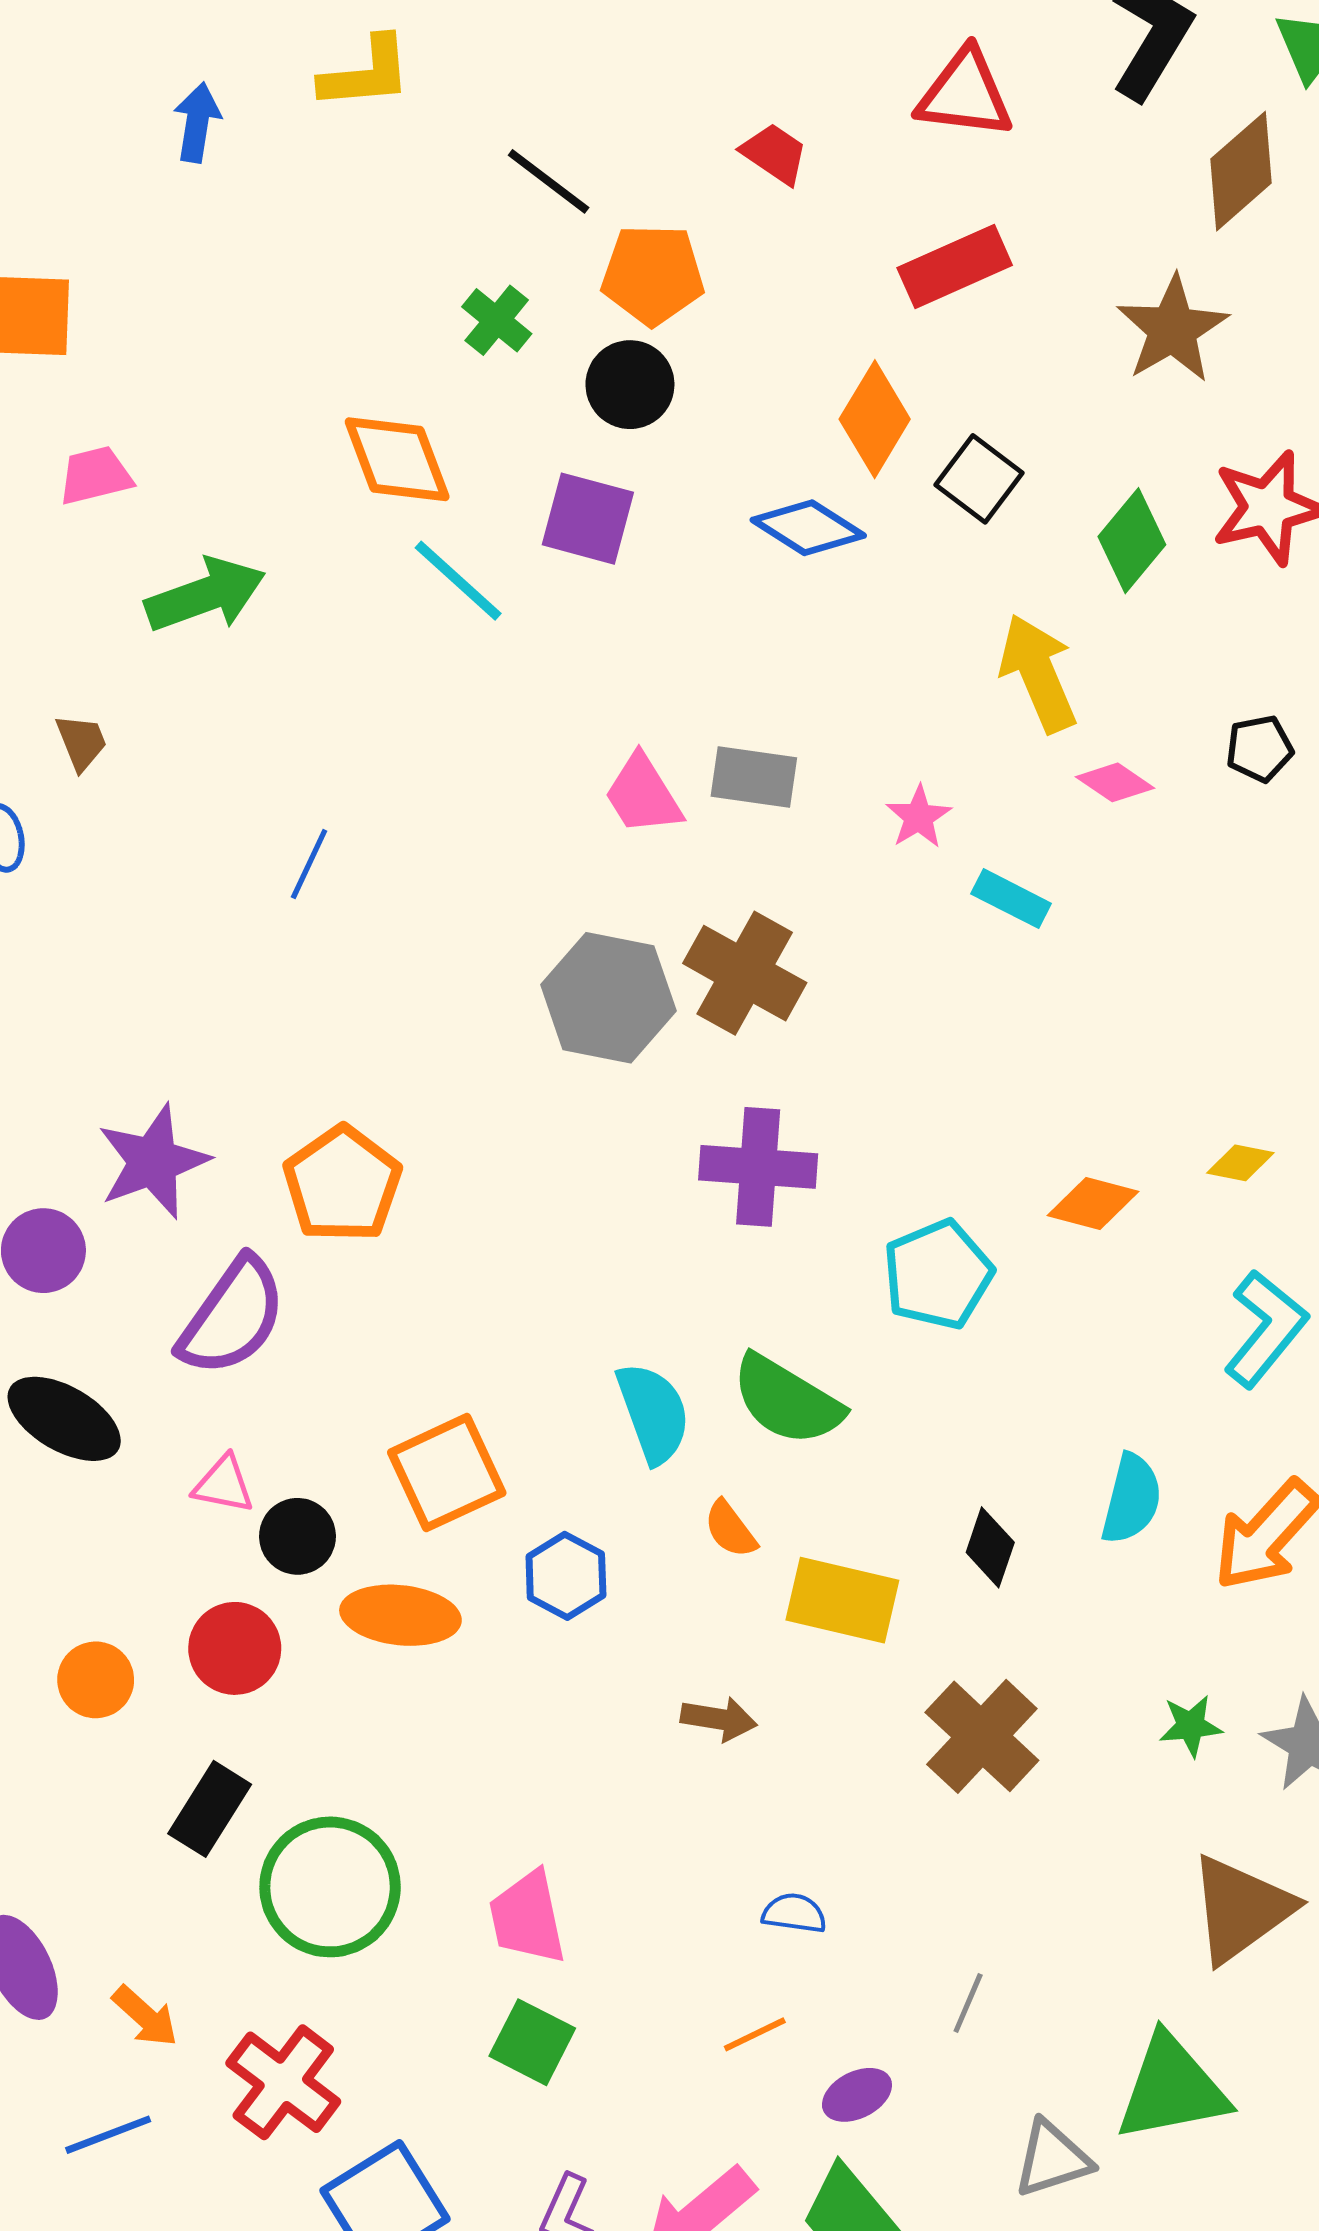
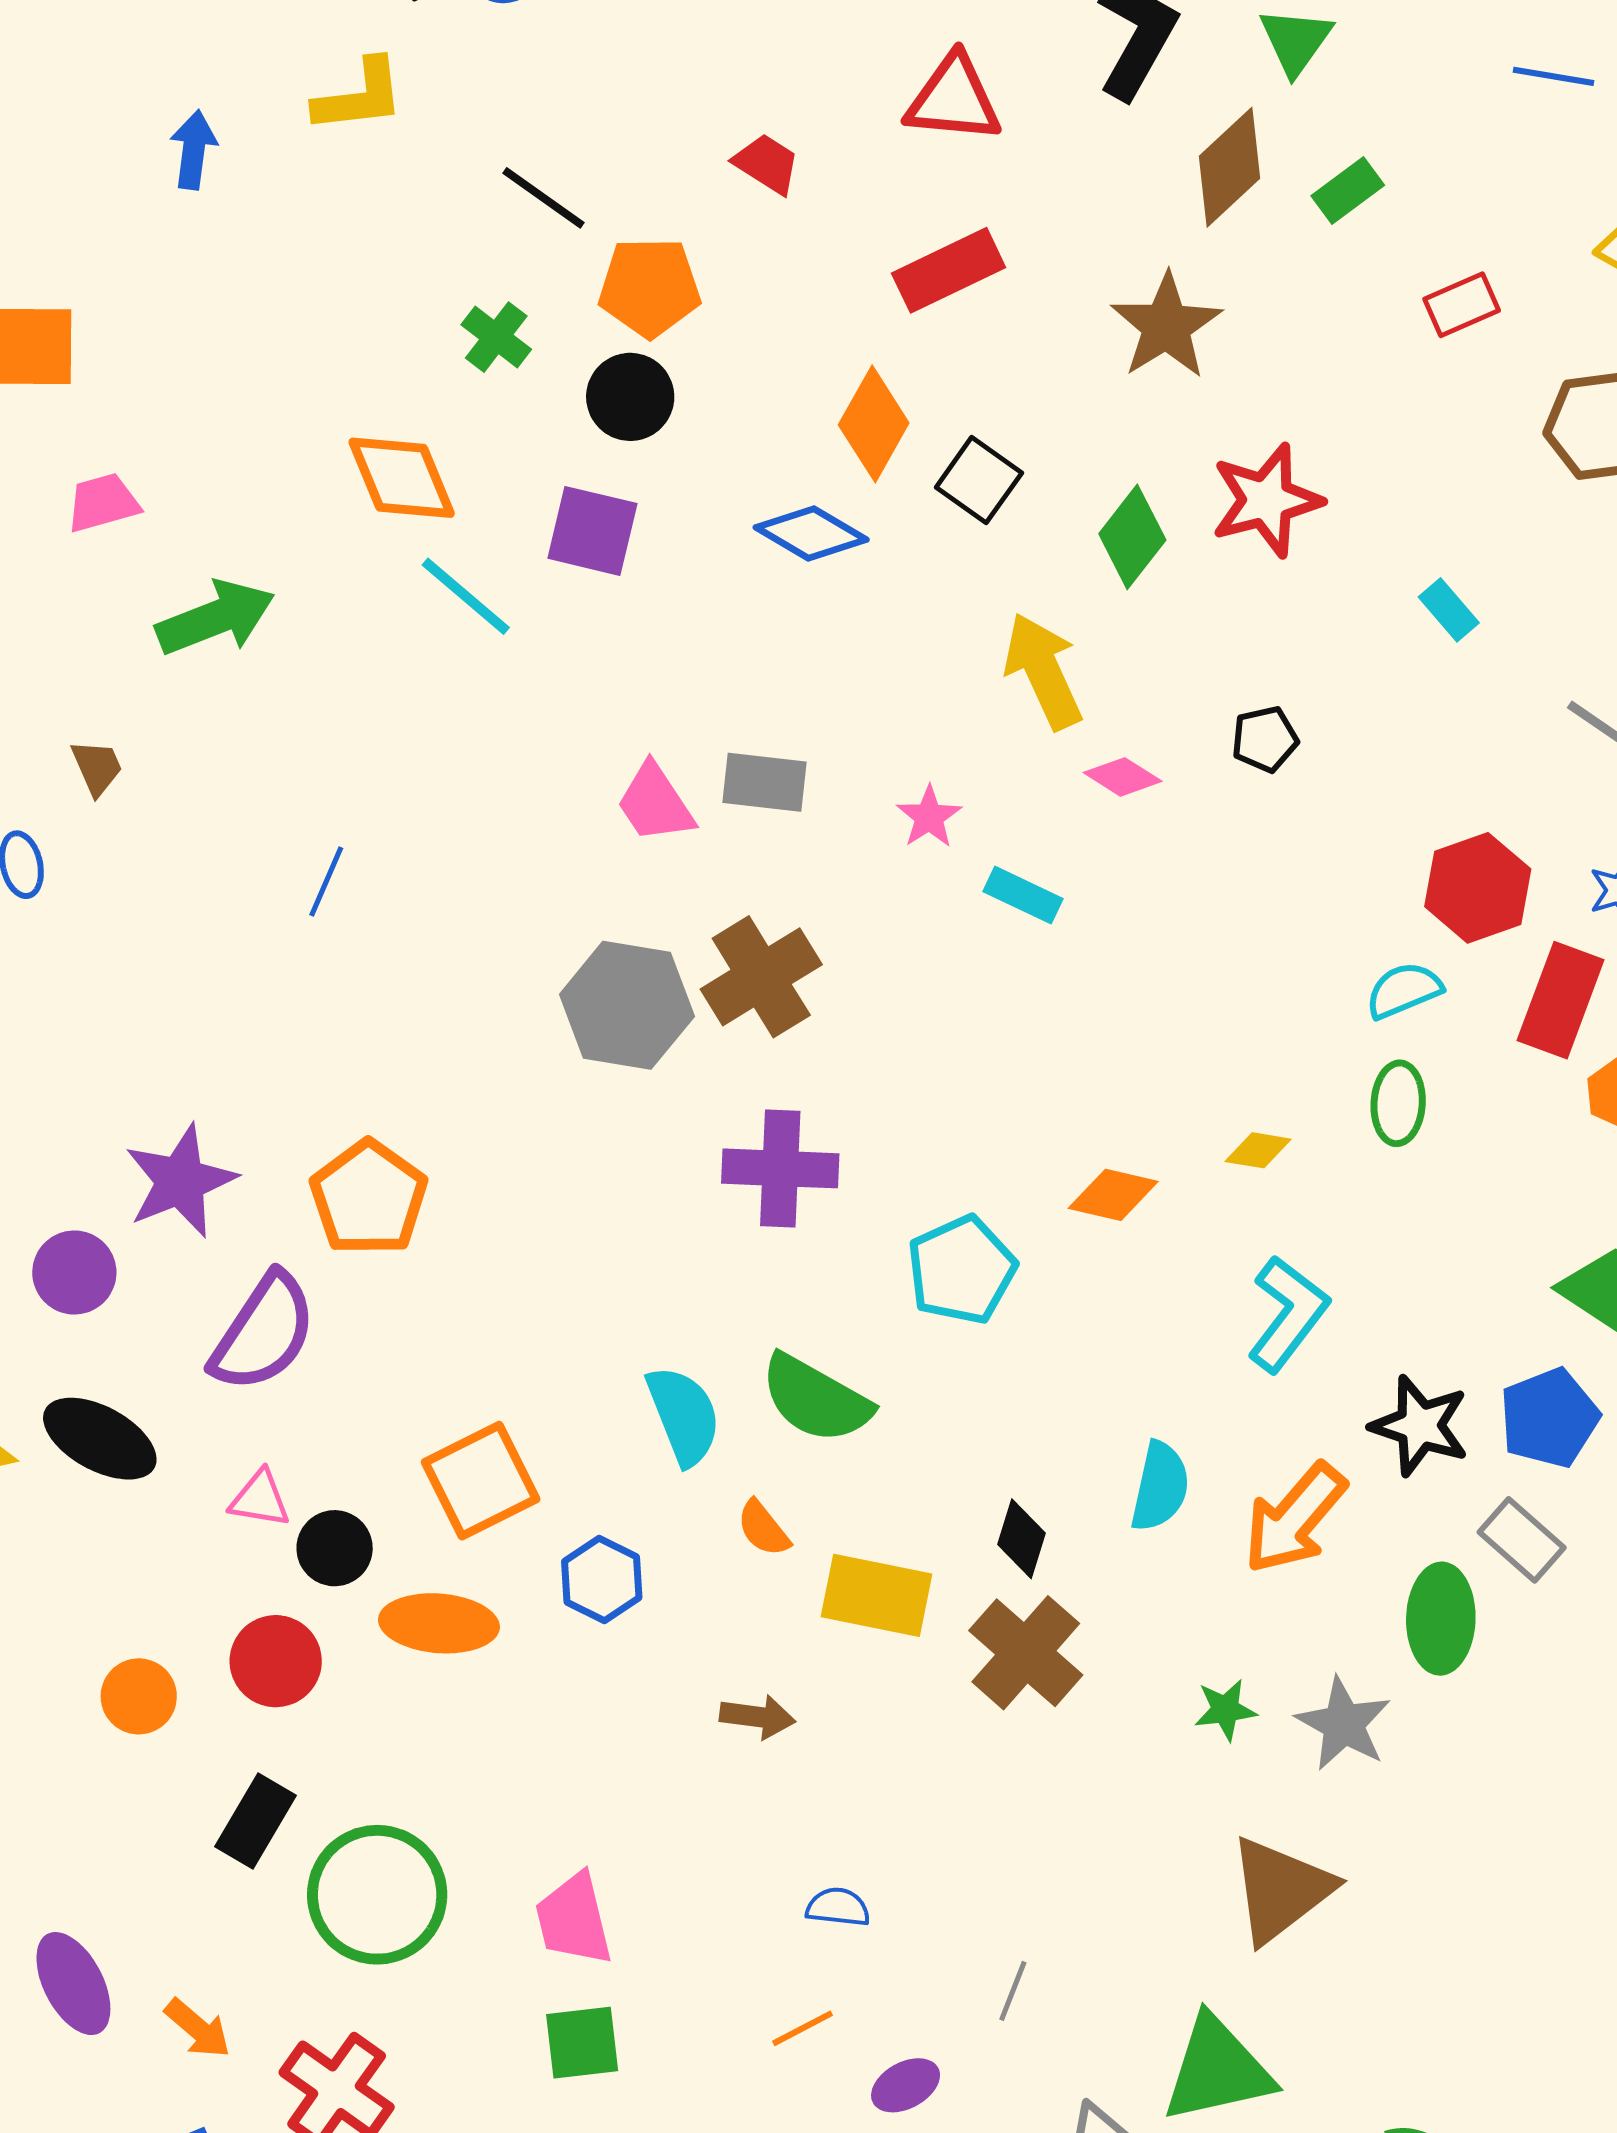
brown cross: (745, 973) -> (761, 977), turned 31
brown cross: (982, 1736) -> (1026, 1653), moved
green square: (532, 2042) -> (582, 2043), turned -32

